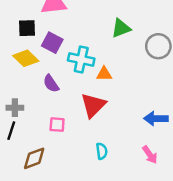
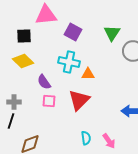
green triangle: (121, 28) -> (112, 33), moved, turned -36
purple square: (52, 43) -> (73, 32), moved
pink square: (57, 125) -> (49, 101), moved
pink arrow: (150, 155) -> (109, 141), moved

